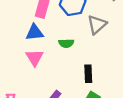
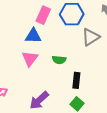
green semicircle: (66, 43) -> (59, 60), moved

